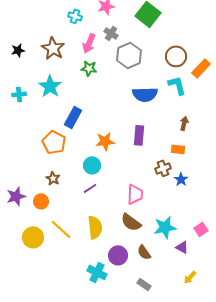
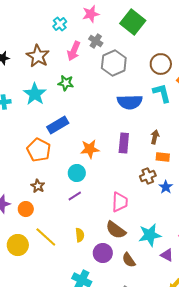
cyan cross: (75, 16) -> (60, 24), turned 32
green star: (89, 68) -> (66, 83), moved
blue rectangle: (73, 117) -> (58, 125), turned 30
brown arrow: (184, 123) -> (155, 137), moved
yellow semicircle: (95, 227) -> (80, 235), size x0.6
purple circle: (118, 255) -> (103, 253), moved

